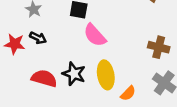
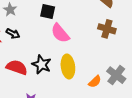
brown cross: (159, 47) -> (107, 29), moved
orange semicircle: (128, 93) -> (95, 82), moved

